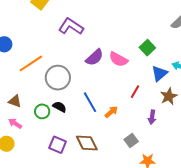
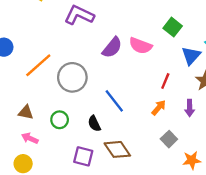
black semicircle: (60, 107) -> (94, 124), moved, turned -136
orange arrow: (111, 112) -> (159, 108), moved

